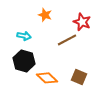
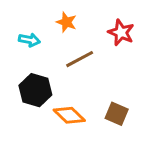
cyan arrow: (24, 36) -> (29, 40), moved
brown line: (67, 40) -> (80, 59), moved

